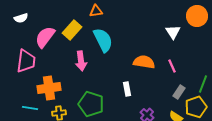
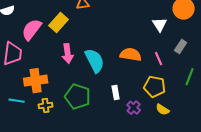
cyan semicircle: (103, 40) -> (95, 61), moved
white rectangle: (127, 89) -> (116, 93), moved
gray rectangle: (179, 92) -> (181, 47), moved
yellow pentagon: (196, 107) -> (155, 87), moved, turned 30

